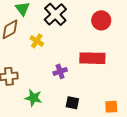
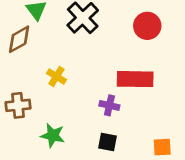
yellow cross: (37, 41) -> (56, 76), moved
purple cross: (60, 71) -> (109, 105), moved, turned 32

